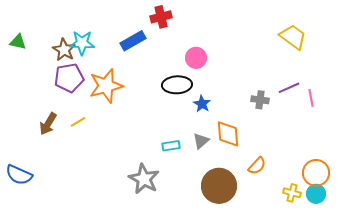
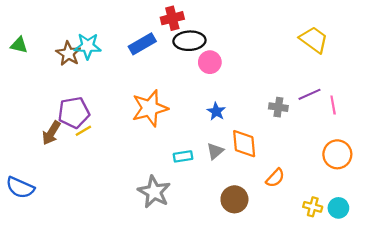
purple pentagon: (69, 78) -> (74, 113), moved
black ellipse: (177, 85) -> (189, 41), moved
orange star: (106, 86) -> (150, 108), moved
orange circle: (316, 173) -> (337, 154), moved
brown circle: (219, 186) -> (234, 199), size x0.7

